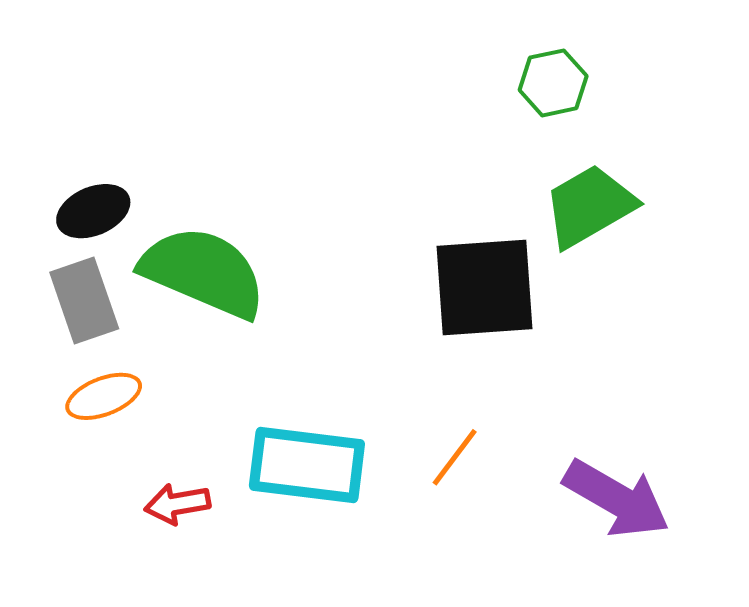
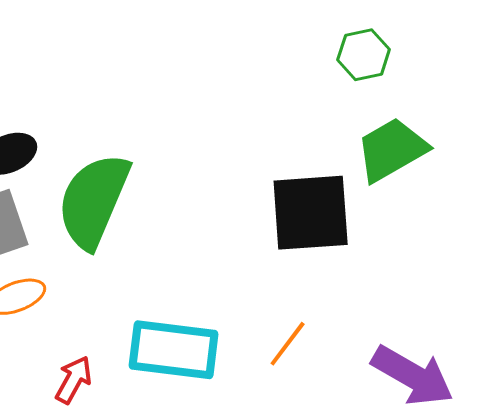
green semicircle: (203, 272) -> (94, 201), turned -90
red arrow: (177, 504) -> (74, 380), turned 129

